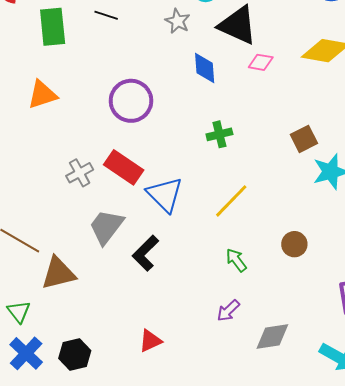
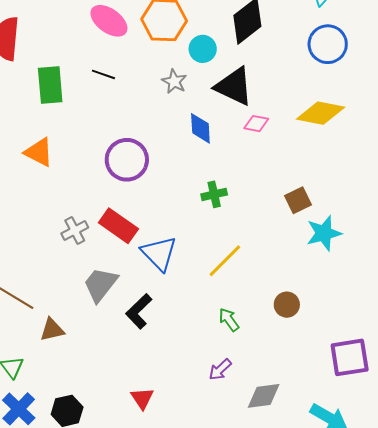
orange triangle: (42, 95) -> (39, 152), turned 44
brown triangle: (58, 273) -> (52, 330), size x0.7
red triangle: (150, 341) -> (142, 398), turned -40

